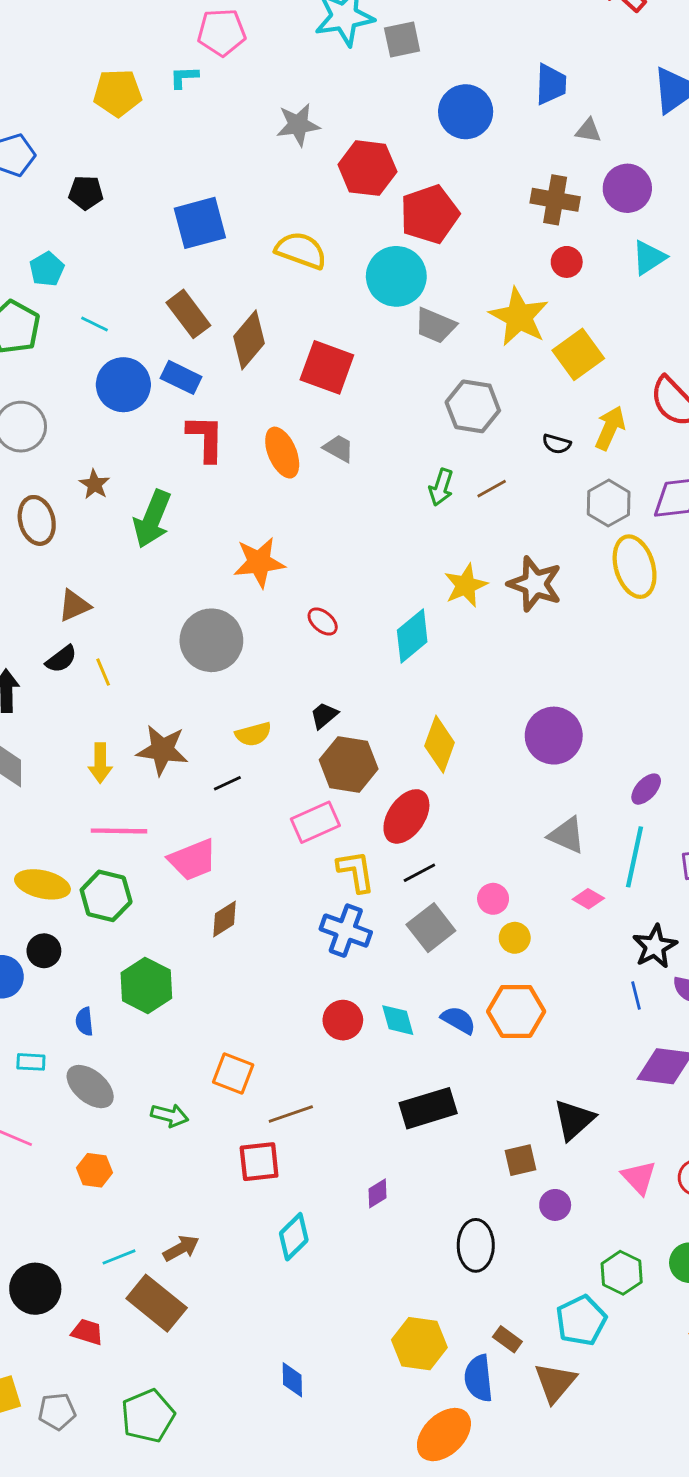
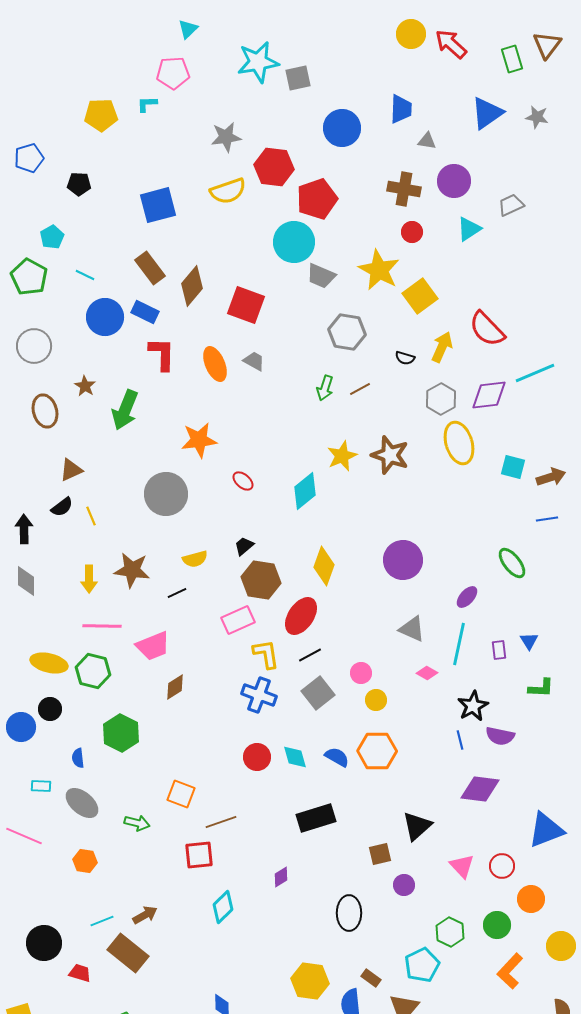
yellow semicircle: (301, 250) -> (228, 191), moved, turned 141

